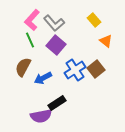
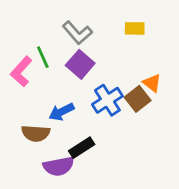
pink L-shape: (32, 20) -> (21, 72), moved
yellow rectangle: (94, 20) -> (135, 28), turned -48
orange triangle: (106, 41) -> (152, 83), moved
brown semicircle: (23, 67) -> (36, 133), moved, turned -114

